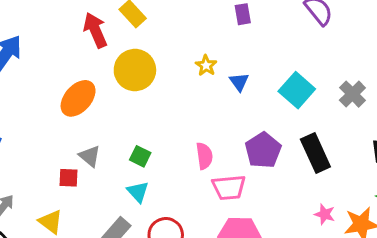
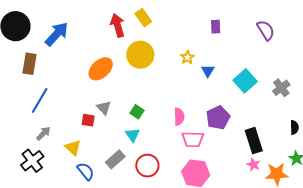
black rectangle: (315, 153) -> (254, 141), moved

